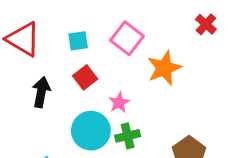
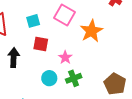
red square: (85, 77) -> (41, 44), turned -35
cyan circle: (91, 131) -> (49, 78), size x0.6

